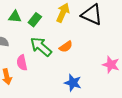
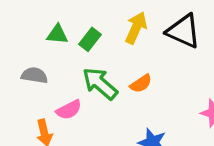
pink semicircle: (22, 63) -> (69, 110), turned -105

